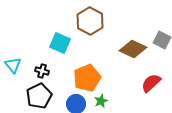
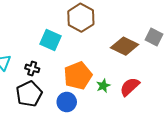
red semicircle: (151, 83) -> (130, 87), moved
green star: (101, 101) -> (103, 86), moved

